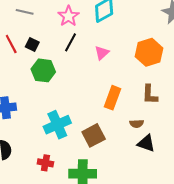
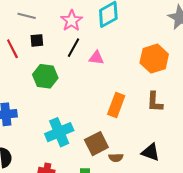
black square: (32, 45) -> (37, 40), moved, turned -32
pink triangle: (102, 53) -> (96, 58), moved, turned 49
brown semicircle: (137, 124) -> (116, 158), moved

